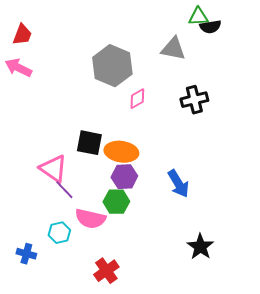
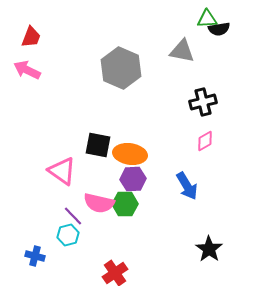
pink diamond: (137, 99) -> (205, 141), moved
purple line: (64, 190) -> (73, 216), moved
pink semicircle: (90, 219) -> (99, 203), moved

